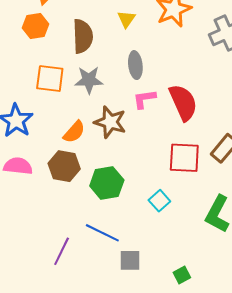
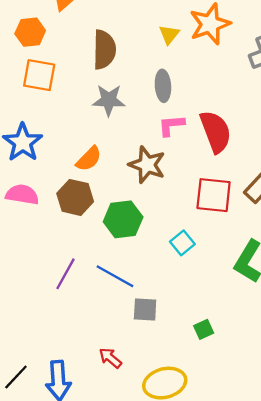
yellow triangle: (126, 19) -> (169, 34), moved
orange hexagon: (35, 26) -> (30, 32), moved
orange square: (50, 79) -> (39, 75), moved
brown star: (110, 122) -> (147, 165), moved
purple line: (62, 251) -> (65, 274), moved

